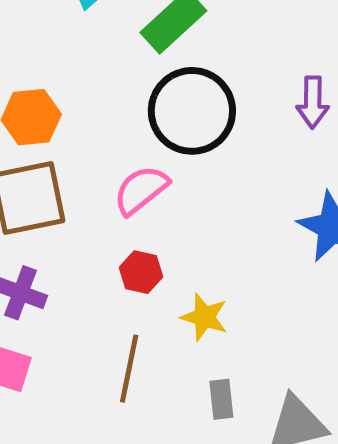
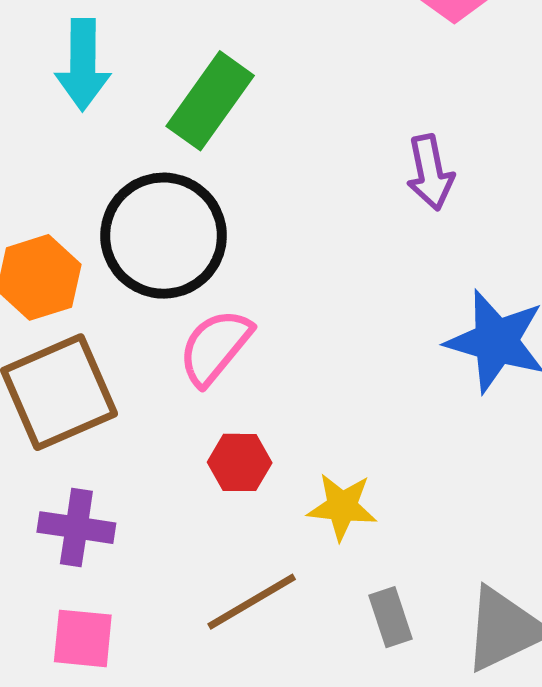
black circle: (192, 111) -> (164, 236), moved
brown line: (129, 369) -> (252, 602), turned 60

